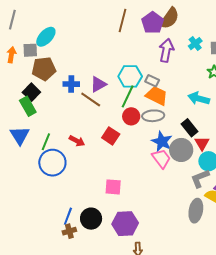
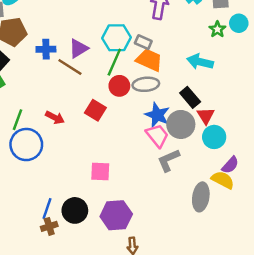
gray L-shape: (200, 178) -> (168, 160), moved

